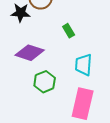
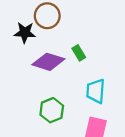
purple diamond: (30, 53) -> (48, 62), moved

